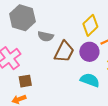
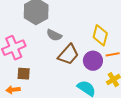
yellow diamond: (90, 25) -> (100, 35), turned -45

